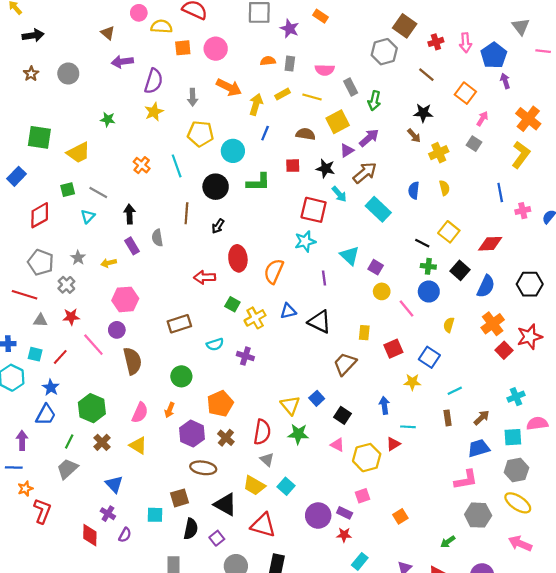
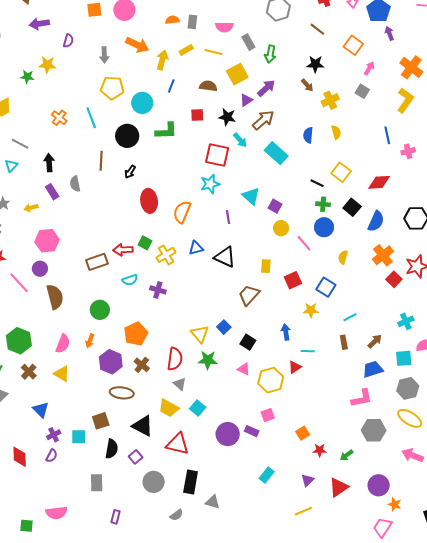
purple semicircle: (154, 81) -> (68, 41), size x0.6
yellow star: (154, 112) -> (47, 65), moved, turned 30
red arrow: (205, 277) -> (123, 250), moved
purple cross: (108, 514) -> (54, 435), moved, turned 32
red star: (344, 535) -> (320, 450), moved

